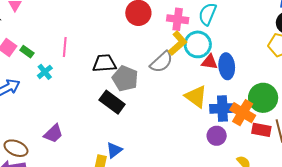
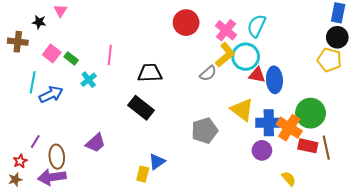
pink cross: (178, 19) -> (226, 30), turned 30
gray semicircle: (161, 62) -> (208, 73), size x0.7
gray pentagon: (125, 79) -> (205, 131), moved, turned 30
black rectangle: (112, 102) -> (141, 108), moved
brown ellipse: (16, 148) -> (57, 157), turned 60

